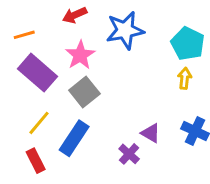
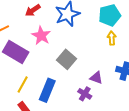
cyan pentagon: (188, 44) -> (110, 15), turned -30
gray square: (84, 92) -> (66, 59), moved

